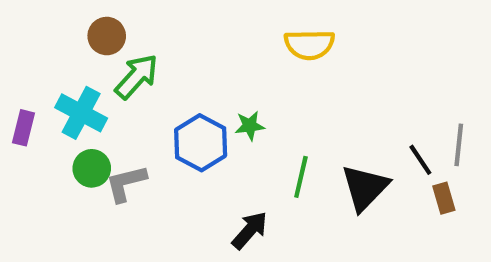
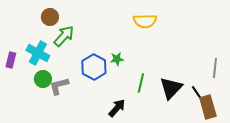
black line: (420, 160) -> (197, 93), moved
brown rectangle: (444, 198) -> (208, 107), moved, size x1.6

